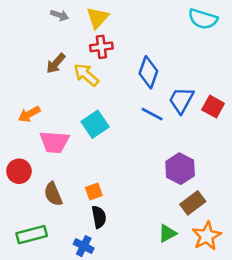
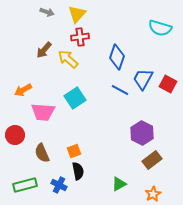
cyan semicircle: (203, 19) -> (160, 28), moved
green triangle: (167, 233) -> (119, 184), moved
orange star: (207, 236) -> (153, 194), moved, size x0.7
blue cross: (84, 246) -> (59, 185), moved

